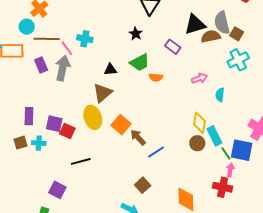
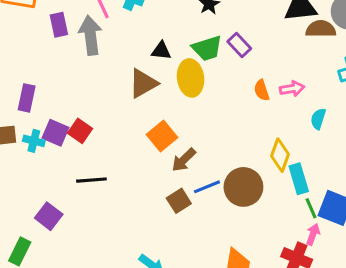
purple rectangle: (173, 47) -> (239, 45), moved
gray arrow: (63, 68) -> (90, 35), turned -30
orange semicircle: (156, 77) -> (262, 90), moved, turned 56
yellow ellipse: (93, 117) -> (191, 78), moved
purple square: (54, 124) -> (56, 133), moved
brown arrow: (138, 137) -> (184, 160), turned -102
brown circle: (197, 143) -> (243, 187), moved, size x1.6
brown square: (143, 185) -> (179, 201), moved

